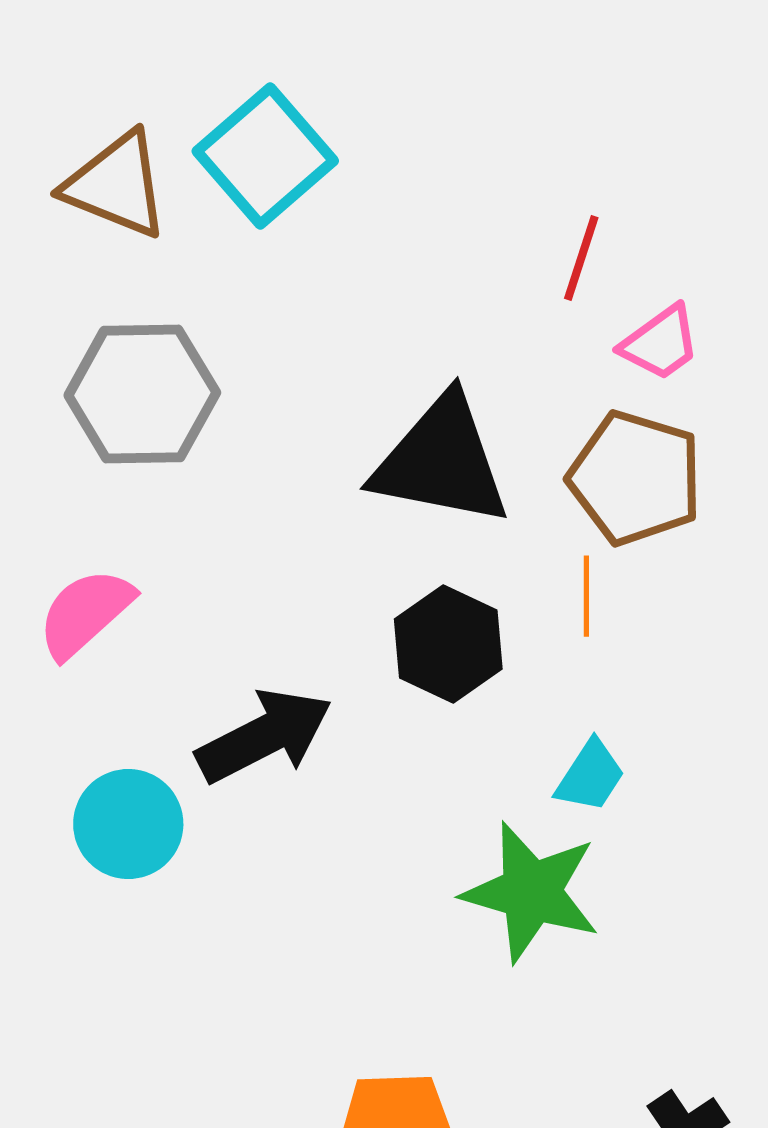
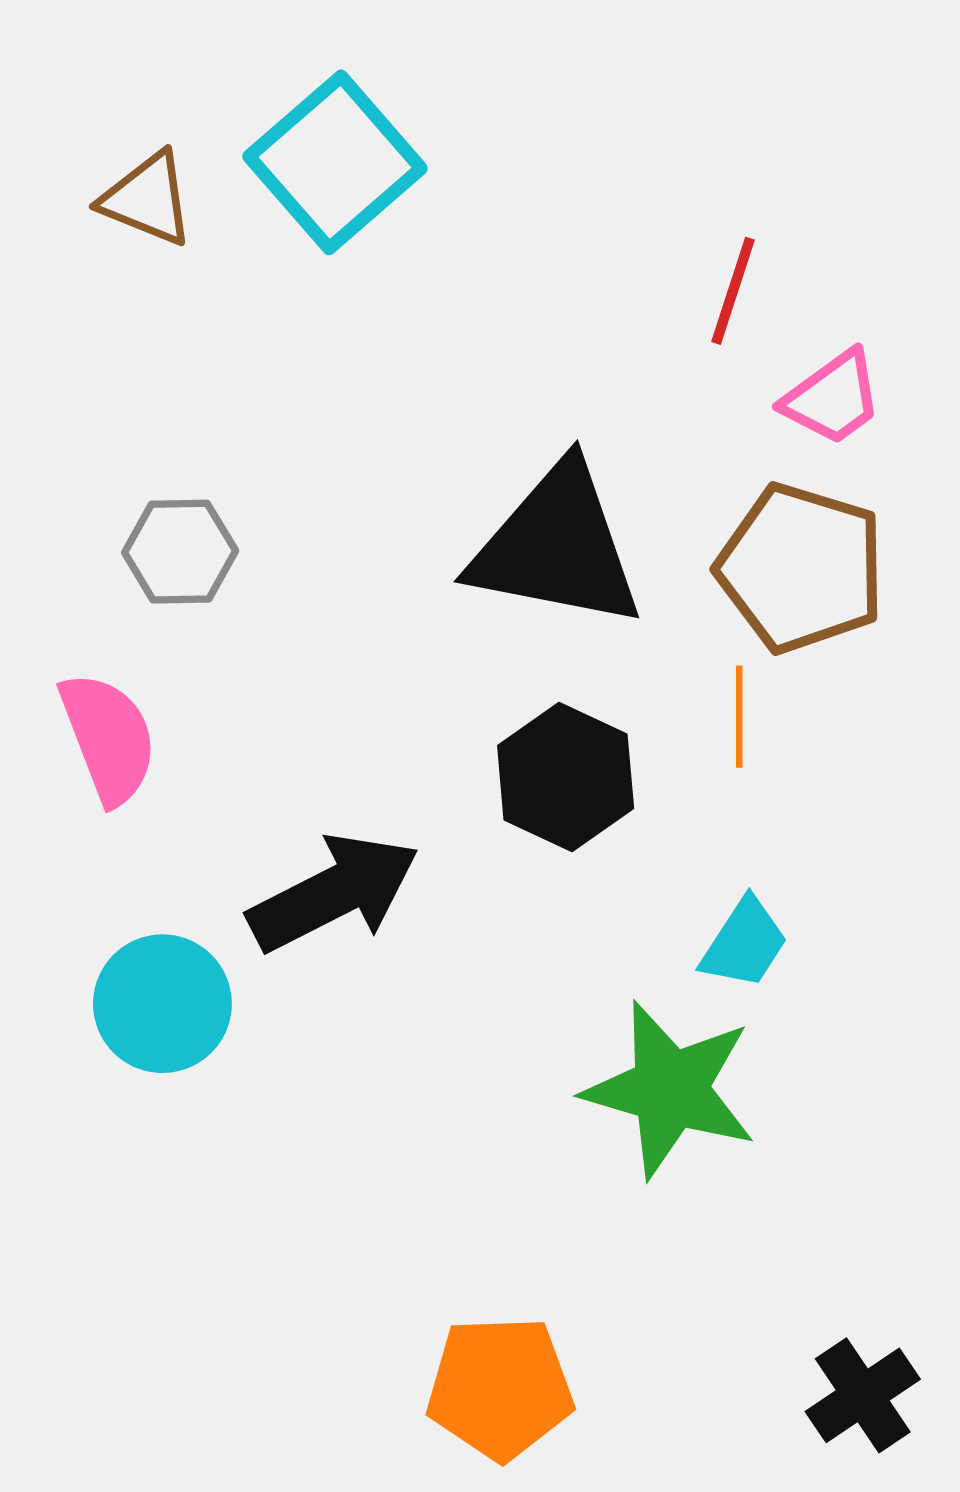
brown triangle: (116, 185) -> (147, 199), size x0.7
gray hexagon: (142, 394) -> (180, 552), moved, size x0.6
pink semicircle: (85, 613) -> (108, 738), turned 111

